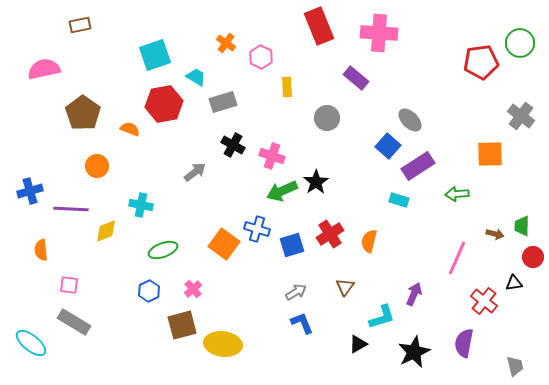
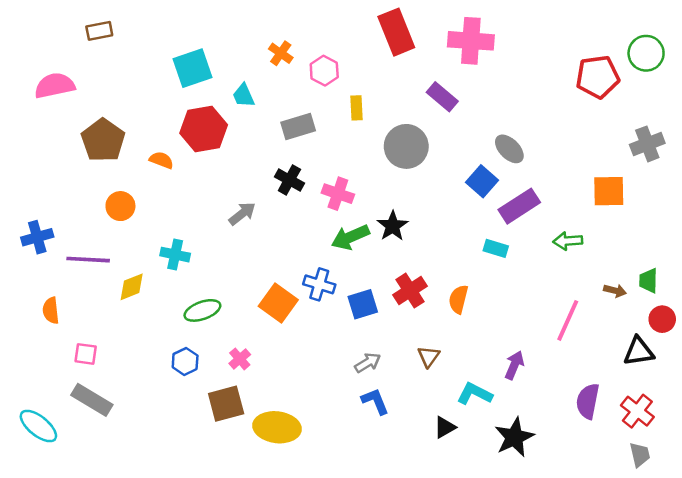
cyan trapezoid: (196, 77) -> (243, 95), turned -145
gray rectangle: (223, 102) -> (298, 127), moved
gray cross: (521, 116) -> (647, 144), turned 32
gray circle: (327, 118) -> (406, 146), size x1.4
black triangle: (514, 283) -> (639, 351), size x1.5
red cross: (484, 301) -> (637, 411), moved
cyan L-shape: (382, 317) -> (475, 394), turned -136
purple semicircle: (464, 343) -> (588, 401), moved

